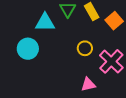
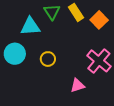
yellow circle: (85, 48) -> (48, 59), moved

